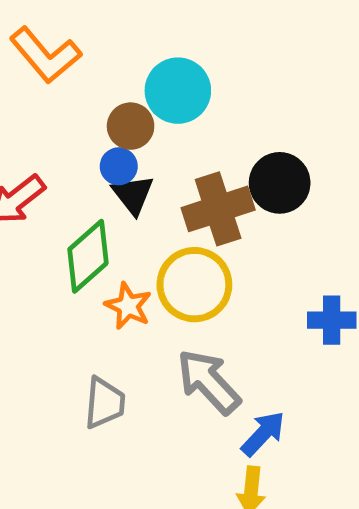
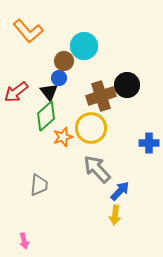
black triangle: (133, 195) -> (49, 92), moved
orange star: (128, 306) -> (63, 137), turned 30
gray trapezoid: (105, 403) -> (39, 185), moved

